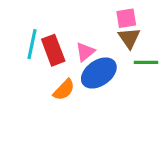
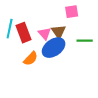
brown triangle: (129, 38) -> (59, 32), moved
pink triangle: (85, 52) -> (45, 34), turned -32

